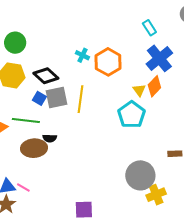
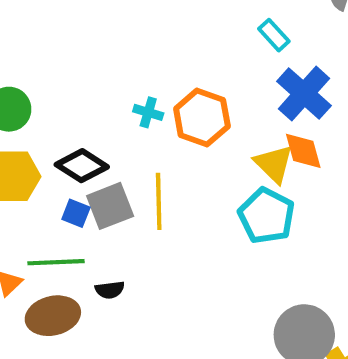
orange diamond: (154, 86) -> (303, 151), turned -50
yellow triangle: (139, 90) -> (274, 164), size x1.5
brown ellipse: (34, 148) -> (53, 316), moved

